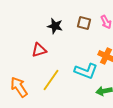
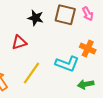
brown square: (84, 23) -> (65, 15), size x1.5

